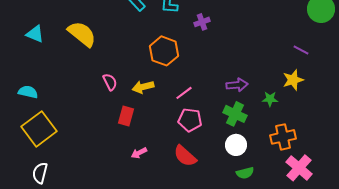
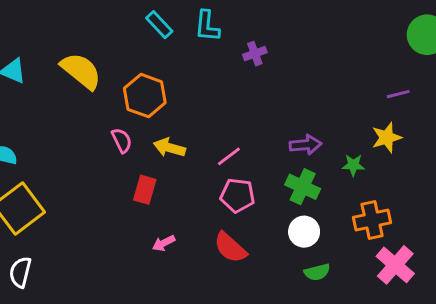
purple line: (301, 50) -> (398, 94), turned -42
orange hexagon: (164, 51) -> (145, 96), moved
yellow arrow: (143, 87) -> (169, 148), turned 30

